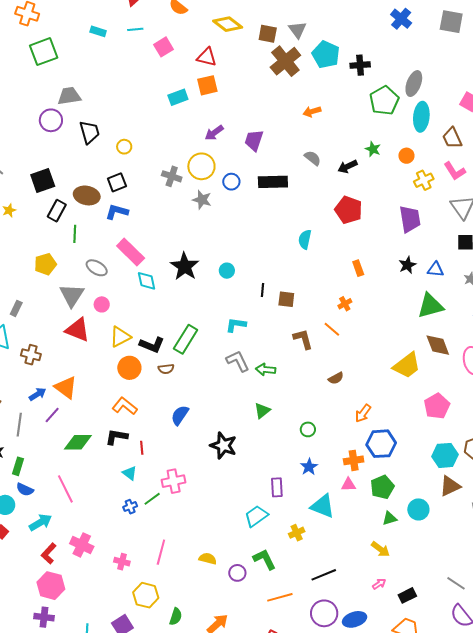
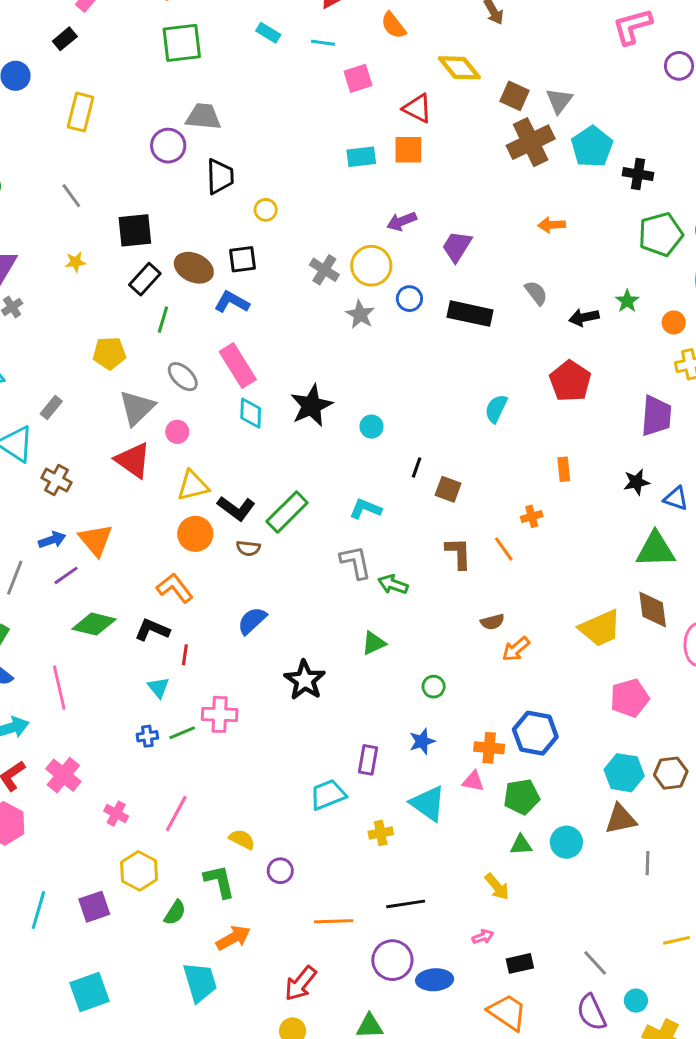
orange arrow: (363, 413) -> (516, 649), moved
green L-shape: (265, 559) -> (219, 881), moved

